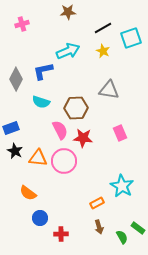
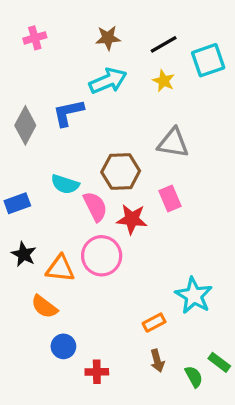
brown star: (68, 12) -> (108, 38), moved
cyan semicircle: (41, 102) -> (65, 184), moved
pink rectangle: (120, 133) -> (170, 199), moved
black star: (15, 151) -> (24, 254), moved
orange triangle: (38, 158) -> (60, 268), moved

